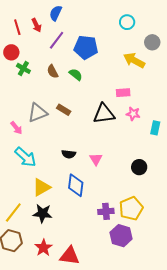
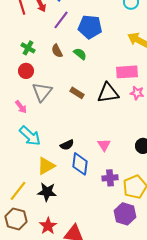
red circle: (11, 52) -> (26, 71), moved
pink rectangle: (123, 93) -> (127, 72), size x1.5
brown rectangle: (64, 110) -> (77, 93), moved
gray triangle: (37, 113) -> (42, 92), turned -30
black semicircle: (69, 154) -> (67, 145), moved, turned -32
pink triangle: (96, 159) -> (104, 145), moved
purple cross: (106, 211) -> (110, 178), moved

